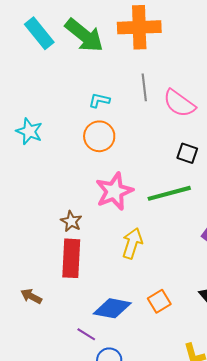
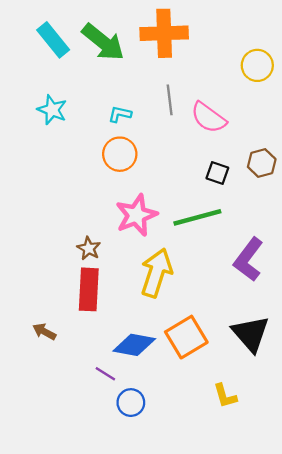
cyan star: (29, 131) -> (52, 110), moved
yellow arrow: (132, 243) -> (156, 273), size x1.4
orange square: (159, 301) -> (186, 337), size x1.6

